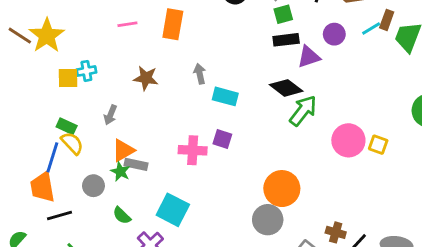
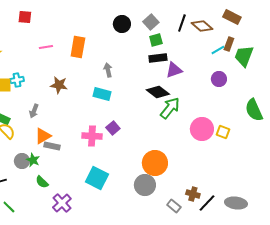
purple circle: (334, 34) -> (219, 79), moved
gray arrow: (200, 74) -> (108, 70), moved
cyan rectangle: (225, 96) -> (102, 94), moved
purple square: (222, 139) -> (113, 128), turned 32
green star: (120, 172) -> (33, 160), moved
cyan square: (173, 210) -> (97, 178), moved

